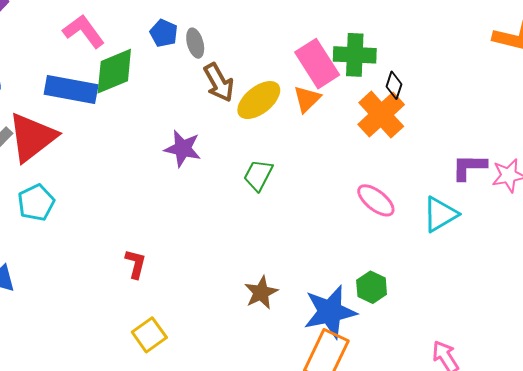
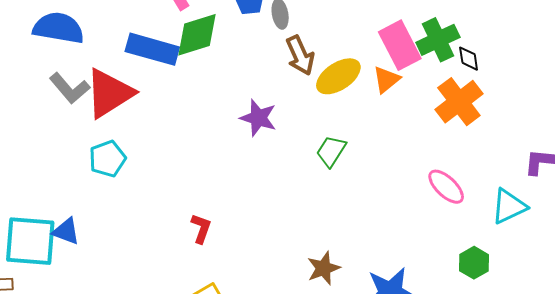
green cross: (355, 55) -> (438, 40), turned -33
black diamond: (394, 85) -> (469, 59), moved, turned -32
green hexagon: (372, 287) -> (474, 263), moved

